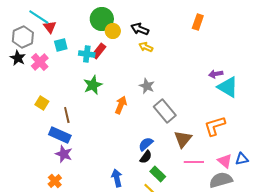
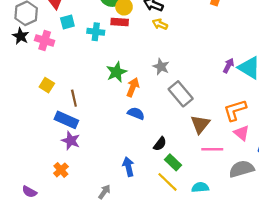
red rectangle: (99, 51) -> (120, 22), moved, turned 56
pink cross: (40, 62) -> (45, 41), turned -30
purple arrow: (216, 74) -> (228, 66), moved, turned 128
green star: (93, 85) -> (116, 72), moved
blue semicircle: (146, 144) -> (136, 113), moved, turned 63
pink triangle: (225, 161) -> (242, 133), moved

